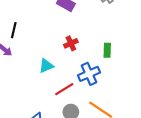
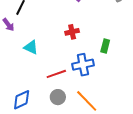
cyan triangle: (46, 66) -> (31, 47), moved, turned 35

